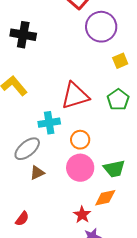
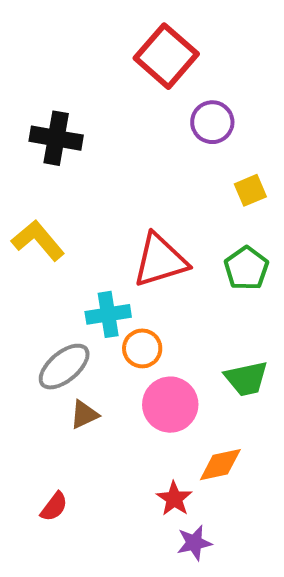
purple circle: (101, 27) -> (212, 122), size x0.7
orange circle: (80, 140) -> (142, 348), moved
green trapezoid: (114, 169) -> (246, 379), moved

